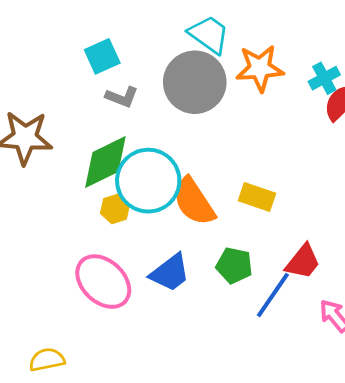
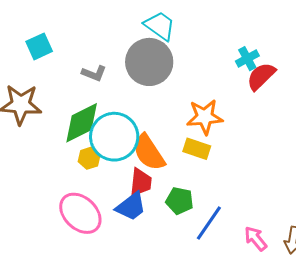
cyan square: (102, 56) -> (39, 46), moved
orange star: (260, 68) -> (205, 117), moved
red trapezoid: (303, 262) -> (141, 182), moved, turned -32

